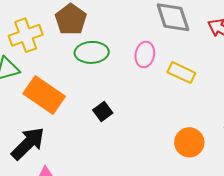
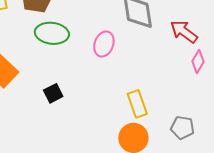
yellow rectangle: (181, 73) -> (137, 104), moved, turned 36

